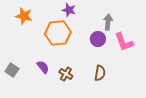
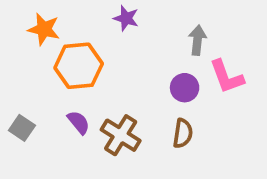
orange hexagon: (58, 33) -> (79, 66), moved
purple circle: (98, 39) -> (185, 88), moved
brown cross: (66, 74) -> (121, 135), size x1.5

